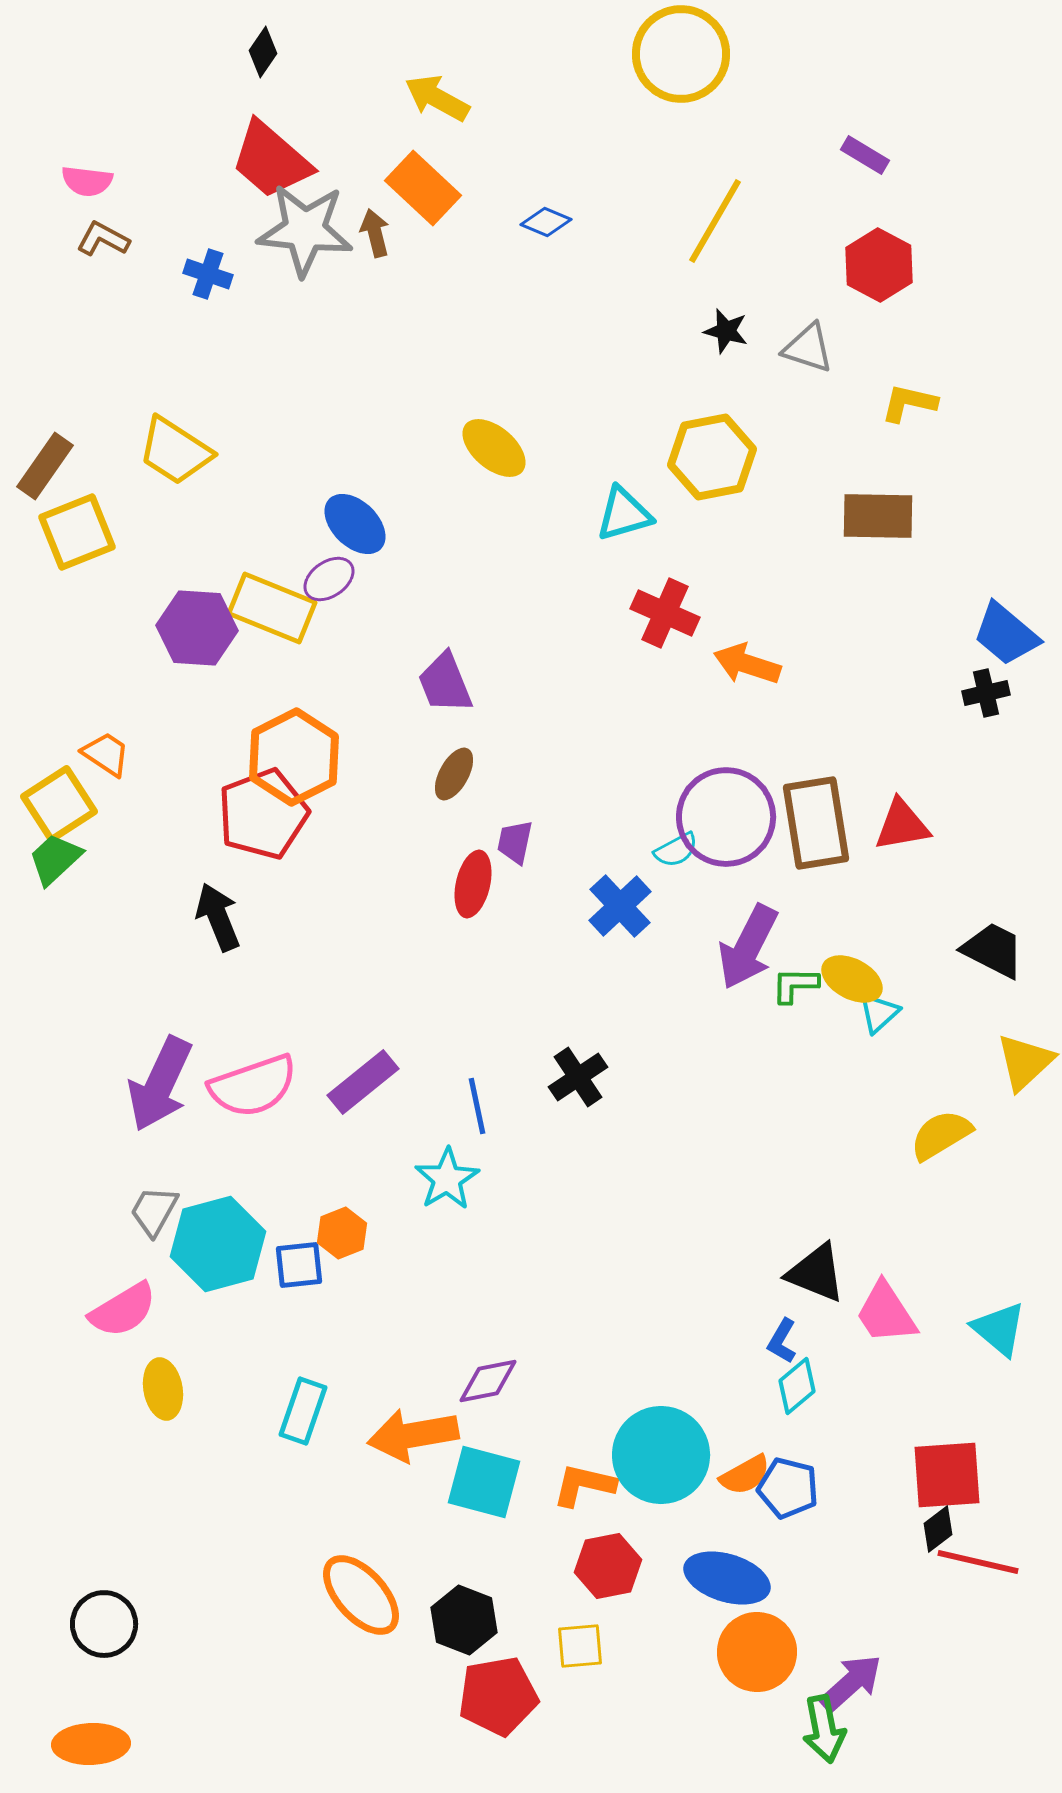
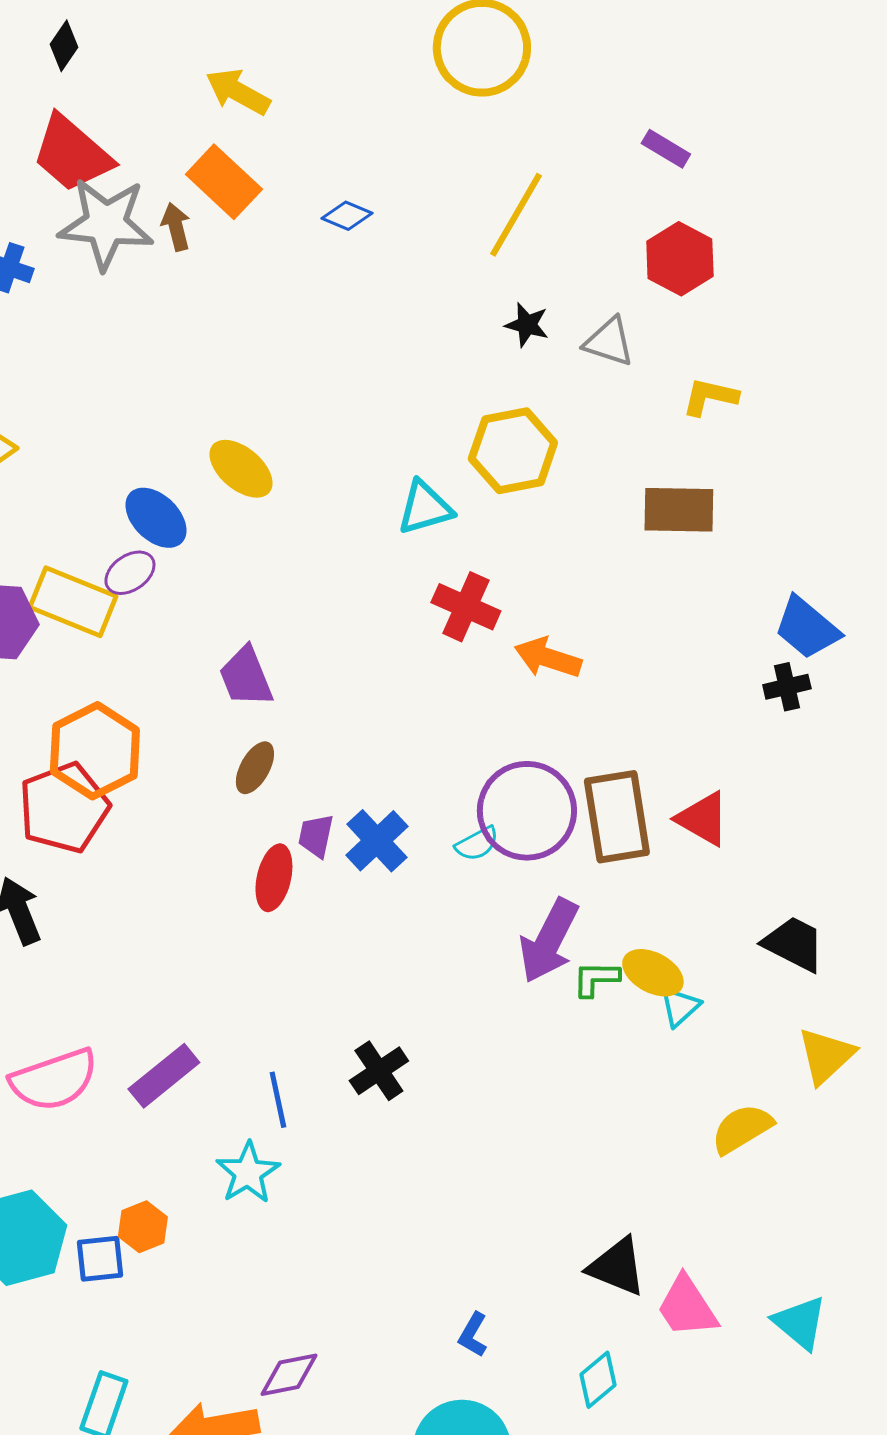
yellow ellipse: (494, 448) -> (241, 469), moved
red triangle: (902, 825) -> (703, 819), turned 40
blue cross: (620, 906) -> (377, 841), moved
blue L-shape: (782, 1341) -> (473, 1335), moved

